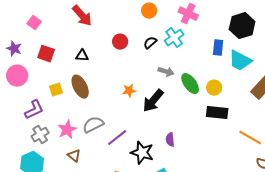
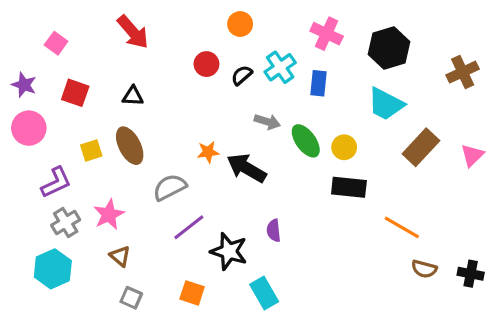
pink cross: (188, 14) -> (327, 34), moved
red circle: (120, 42) -> (206, 64), moved
blue rectangle: (218, 48) -> (319, 83), moved
black arrow: (153, 101) -> (247, 168), turned 80
gray semicircle: (93, 125) -> (170, 187), moved

